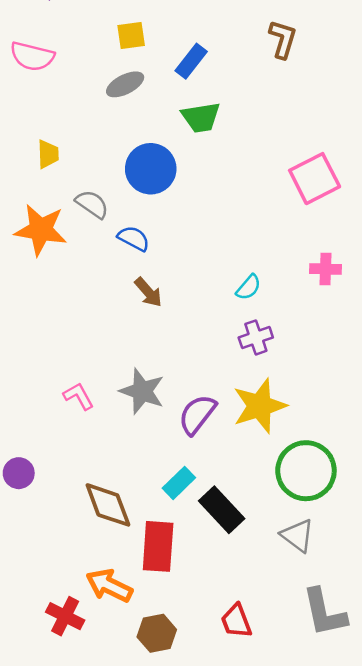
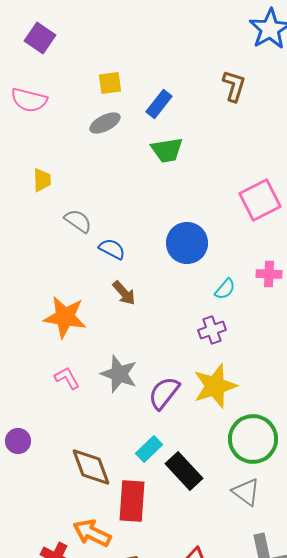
blue circle: (151, 169) -> (187, 243), moved
orange star: (41, 230) -> (65, 317), moved
cyan semicircle: (249, 287) -> (225, 289), moved

